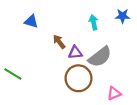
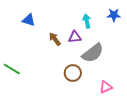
purple triangle: (75, 52) -> (75, 37), moved
brown circle: (78, 78) -> (73, 73), size x0.7

